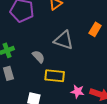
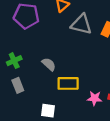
gray triangle: (64, 40) -> (81, 24), moved

